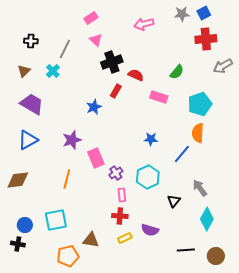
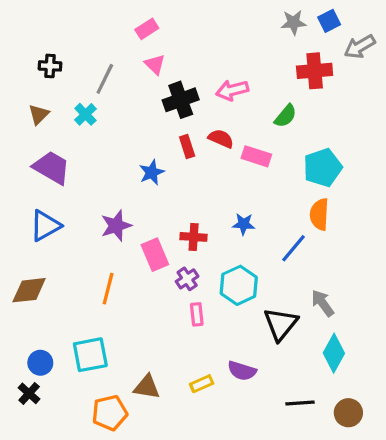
pink arrow: (144, 24) -> (232, 90), moved
red cross: (206, 39) -> (315, 71), moved
gray arrow: (223, 66) -> (360, 47), moved
red semicircle: (136, 75) -> (221, 139), moved
red rectangle: (116, 91) -> (187, 147), turned -48
black triangle: (174, 201) -> (281, 324), size x1.6
red cross: (120, 216) -> (194, 237), moved
black cross: (18, 244) -> (29, 393), turned 32

